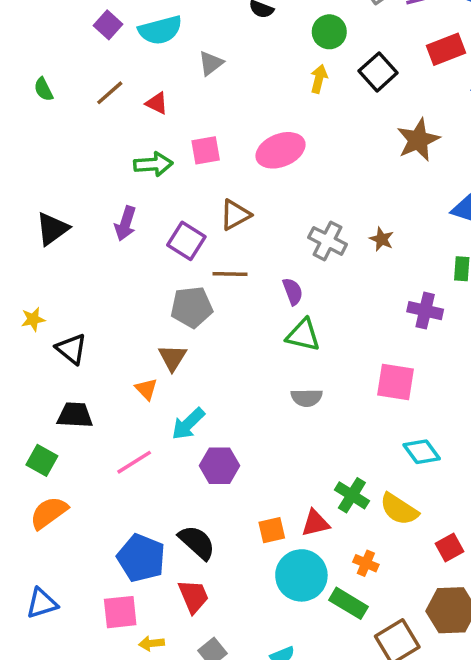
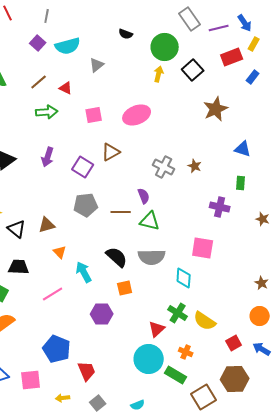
green circle: (329, 32) -> (165, 47), size x1.4
green arrow: (153, 164) -> (47, 112), moved
brown line: (230, 274) -> (121, 212), moved
brown triangle: (172, 358) -> (47, 225), moved, turned 42
gray semicircle: (307, 398) -> (152, 257), size x1.5
cyan arrow: (188, 424) -> (84, 272), turned 105
cyan diamond: (422, 452) -> (184, 278), moved, turned 40
purple hexagon: (220, 466) -> (102, 314), moved
red triangle: (315, 523) -> (157, 329), turned -30
orange square: (272, 530) -> (125, 288), moved
black semicircle: (197, 542) -> (117, 257), moved
pink square: (120, 612) -> (31, 380), moved

